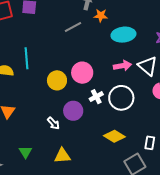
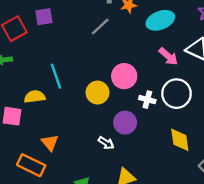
pink arrow: (122, 66) -> (168, 56), turned 66
white cross: (96, 97) -> (147, 100), turned -32
yellow diamond: (114, 136) -> (180, 140), turned 65

